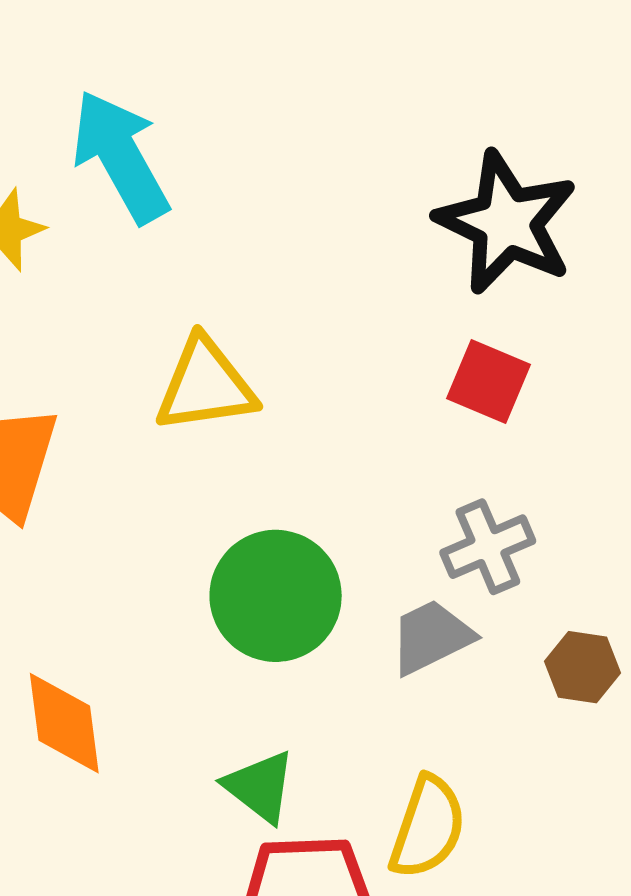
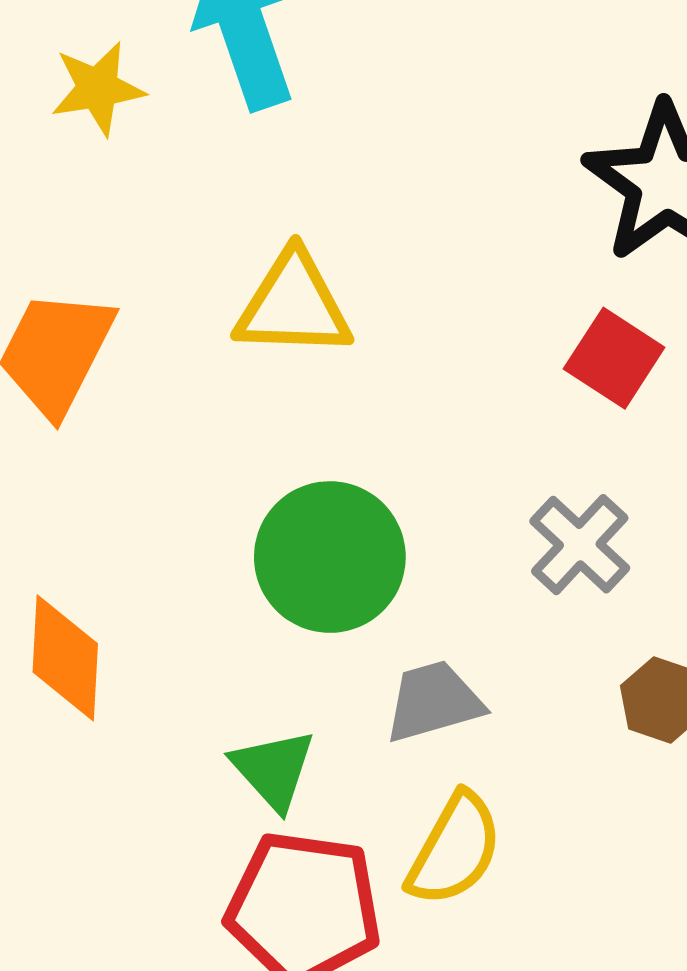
gray cross: (488, 547) -> (580, 545), turned -34
gray trapezoid: (431, 637) -> (434, 701), moved

